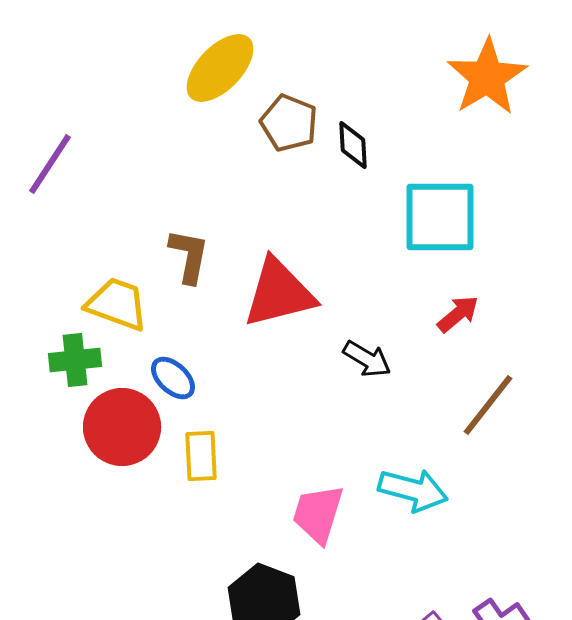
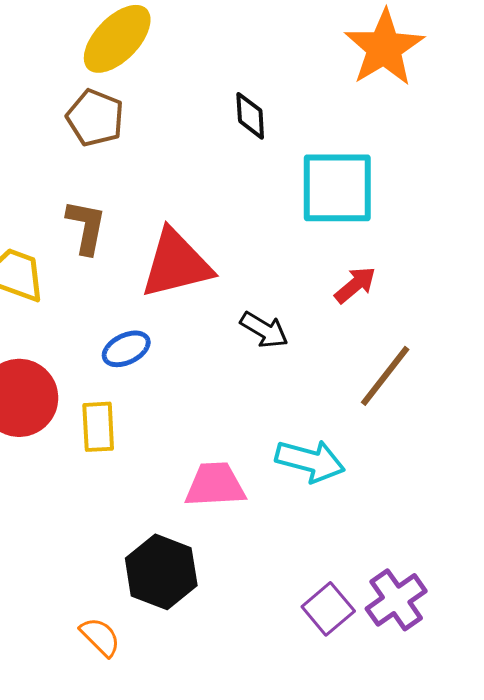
brown pentagon: (289, 123) -> (95, 118), moved
blue ellipse: (173, 378) -> (126, 349), moved, turned -69
pink trapezoid: (318, 514) -> (215, 485), turned 70

